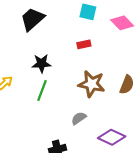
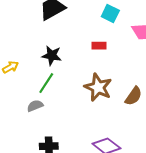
gray semicircle: (79, 118) -> (35, 106), moved

